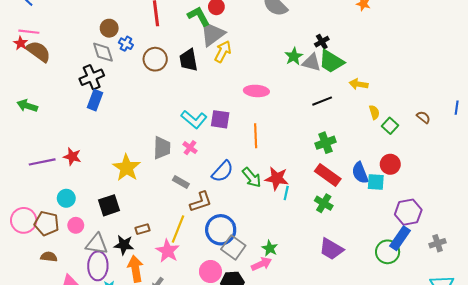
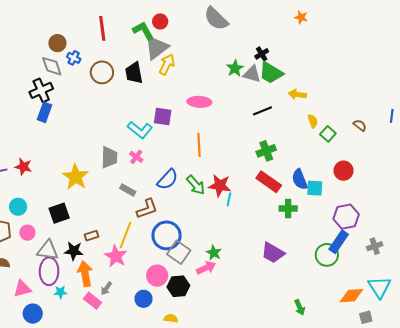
purple square: (220, 119) -> (163, 116), moved
red circle: (390, 164) -> (344, 171), moved
green cross: (324, 203) -> (288, 209), moved, turned -30

